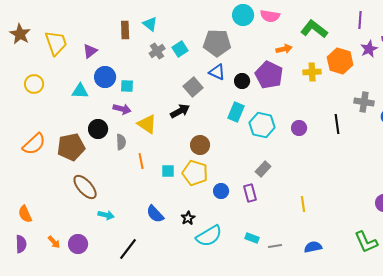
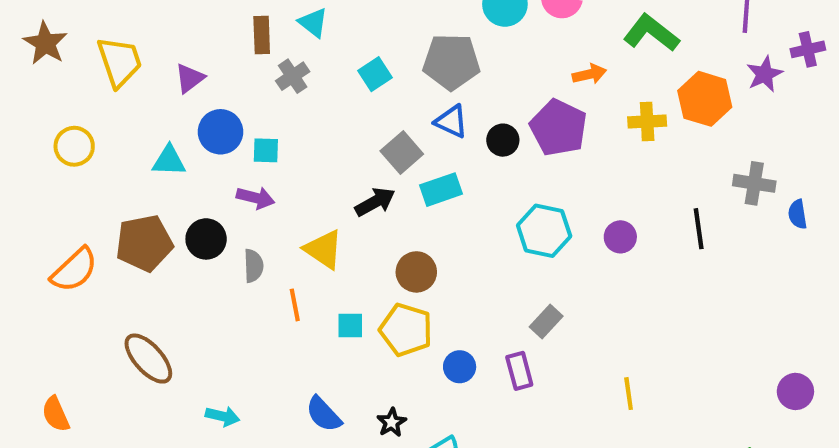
gray cross: (157, 51) -> (293, 76), moved
cyan rectangle: (236, 112) -> (441, 190), moved, turned 48
yellow triangle: (147, 124) -> (324, 249), moved
brown pentagon: (71, 147) -> (144, 243), moved
brown ellipse: (85, 187) -> (148, 359), moved

